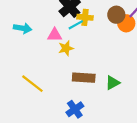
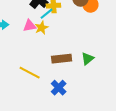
yellow star: (66, 48) -> (42, 28), moved
yellow line: (32, 84) -> (30, 73), moved

